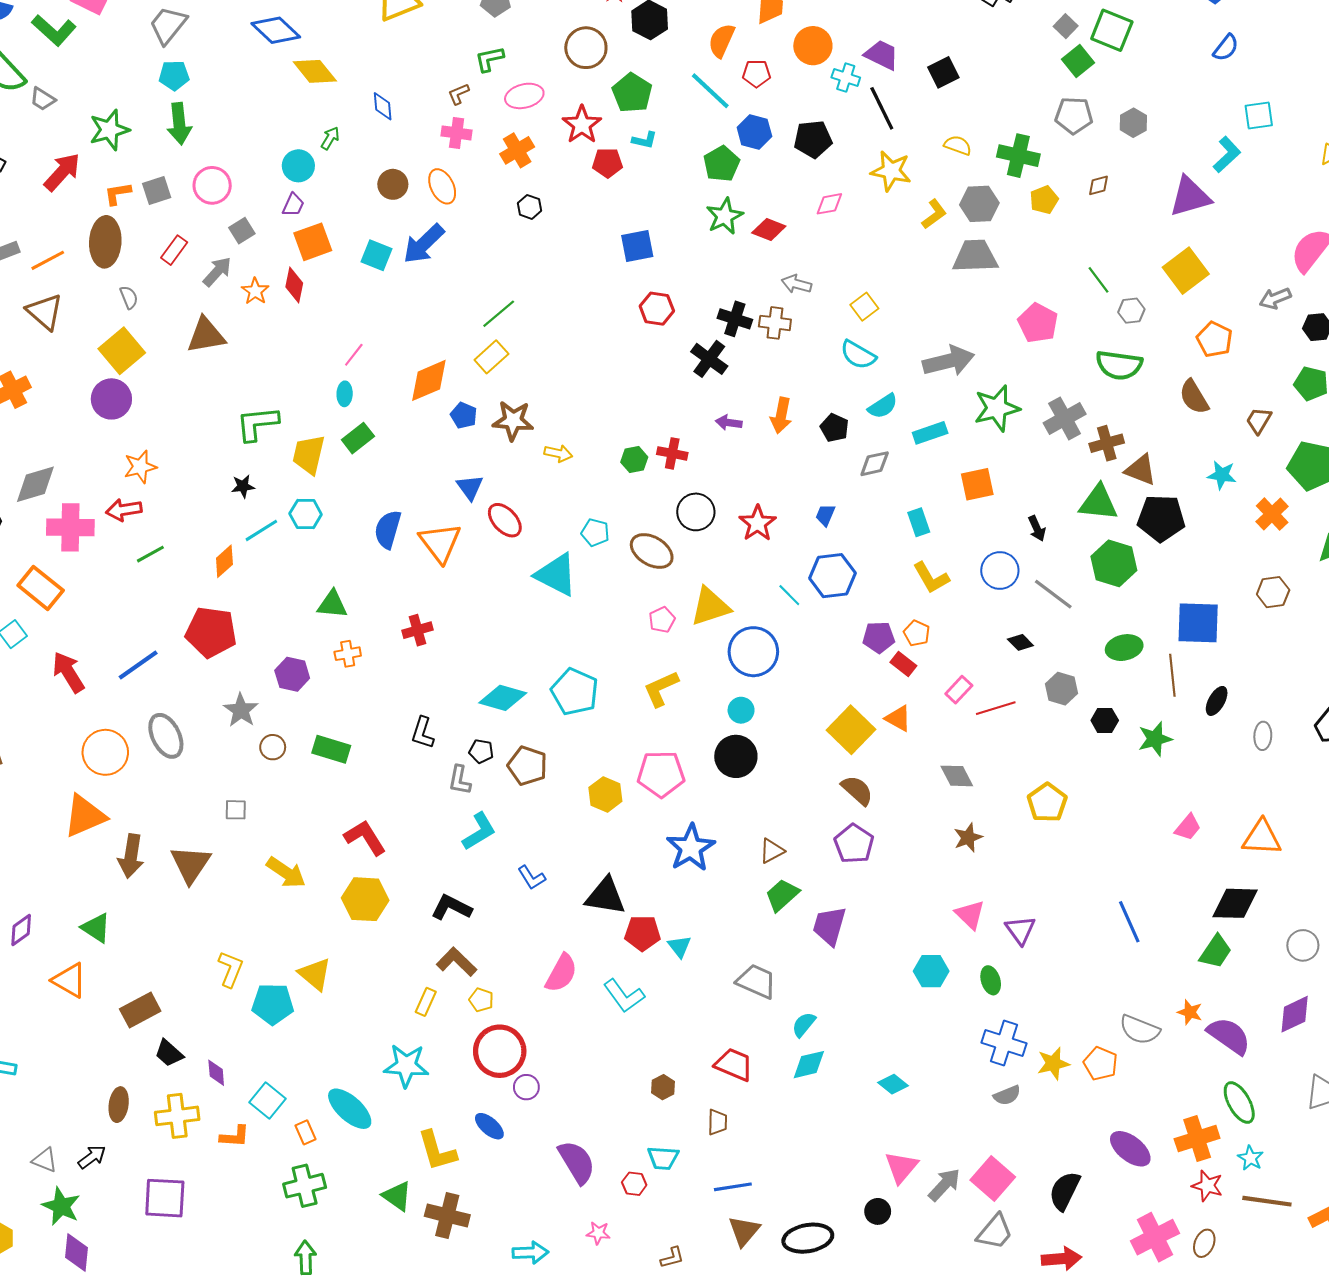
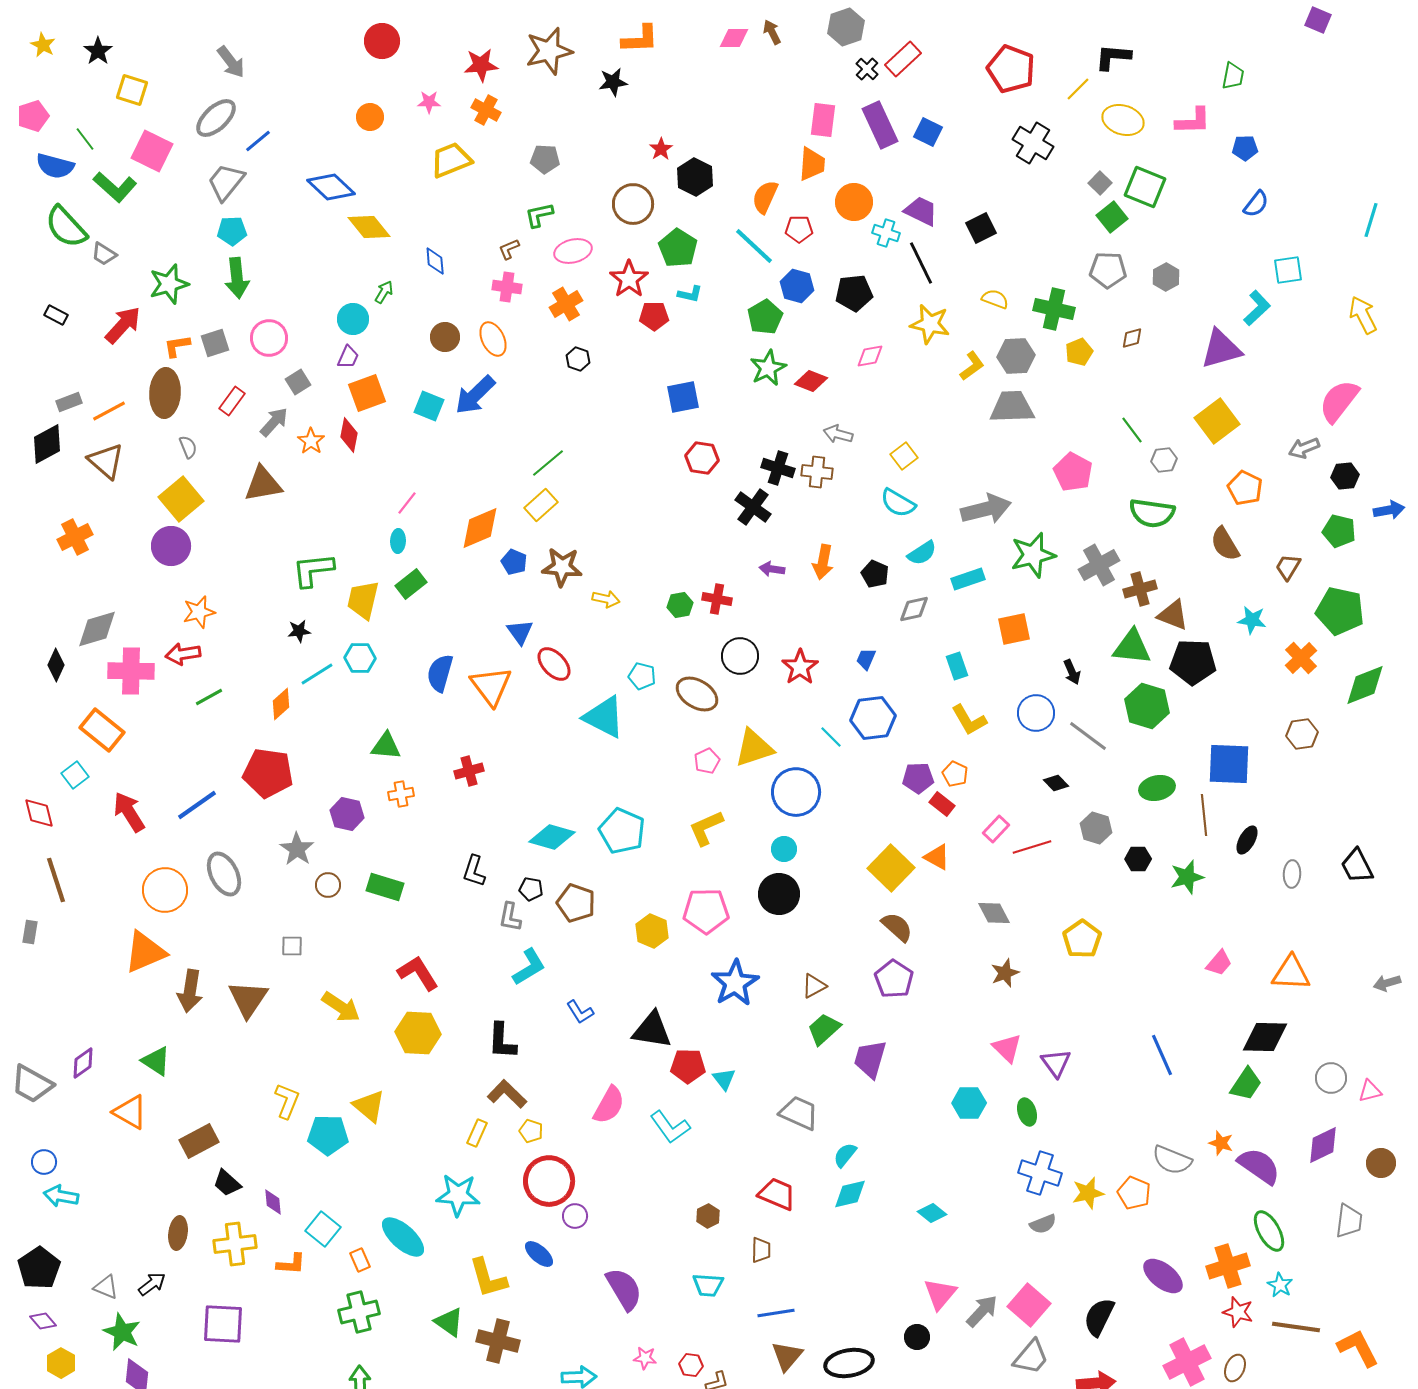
black L-shape: (451, 907) -> (502, 1041), turned -114
red hexagon: (634, 1184) -> (691, 1365), moved

